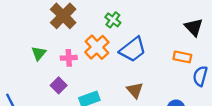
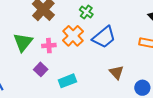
green triangle: (39, 53) -> (23, 42), size x1.5
brown triangle: (135, 90) -> (117, 72), moved

